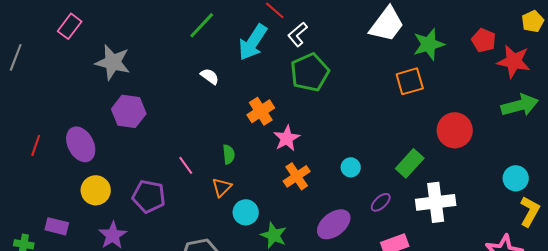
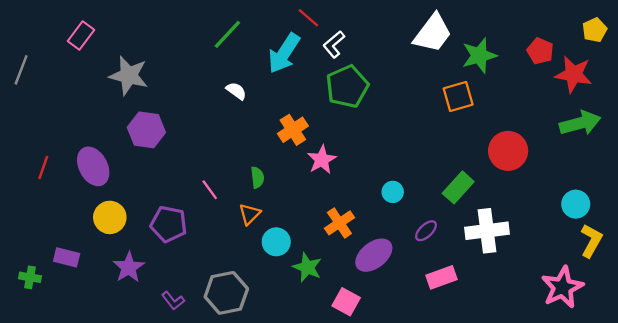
orange cross: (297, 176) -> (339, 223), moved

